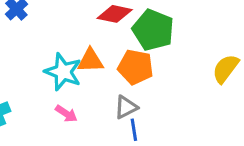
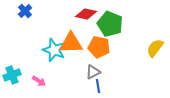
orange triangle: (90, 61) -> (71, 43), size x1.4
pink arrow: (66, 114) -> (39, 81), moved

